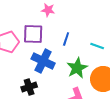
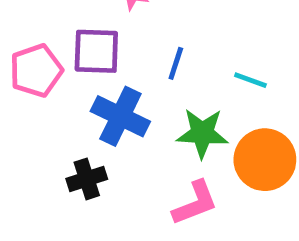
green star: (77, 68) -> (202, 133), turned 30

